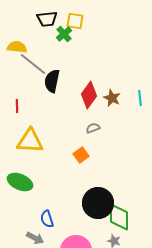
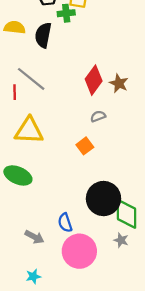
green cross: (64, 34) -> (66, 13), turned 35
gray line: (33, 64) -> (31, 79), moved
black semicircle: (52, 81) -> (43, 35), moved
blue semicircle: (47, 219) -> (65, 223), moved

